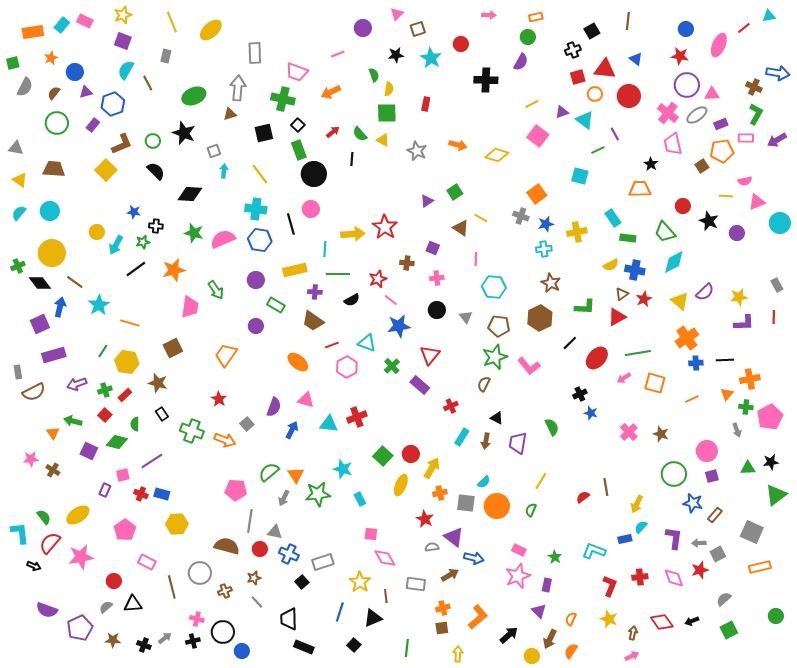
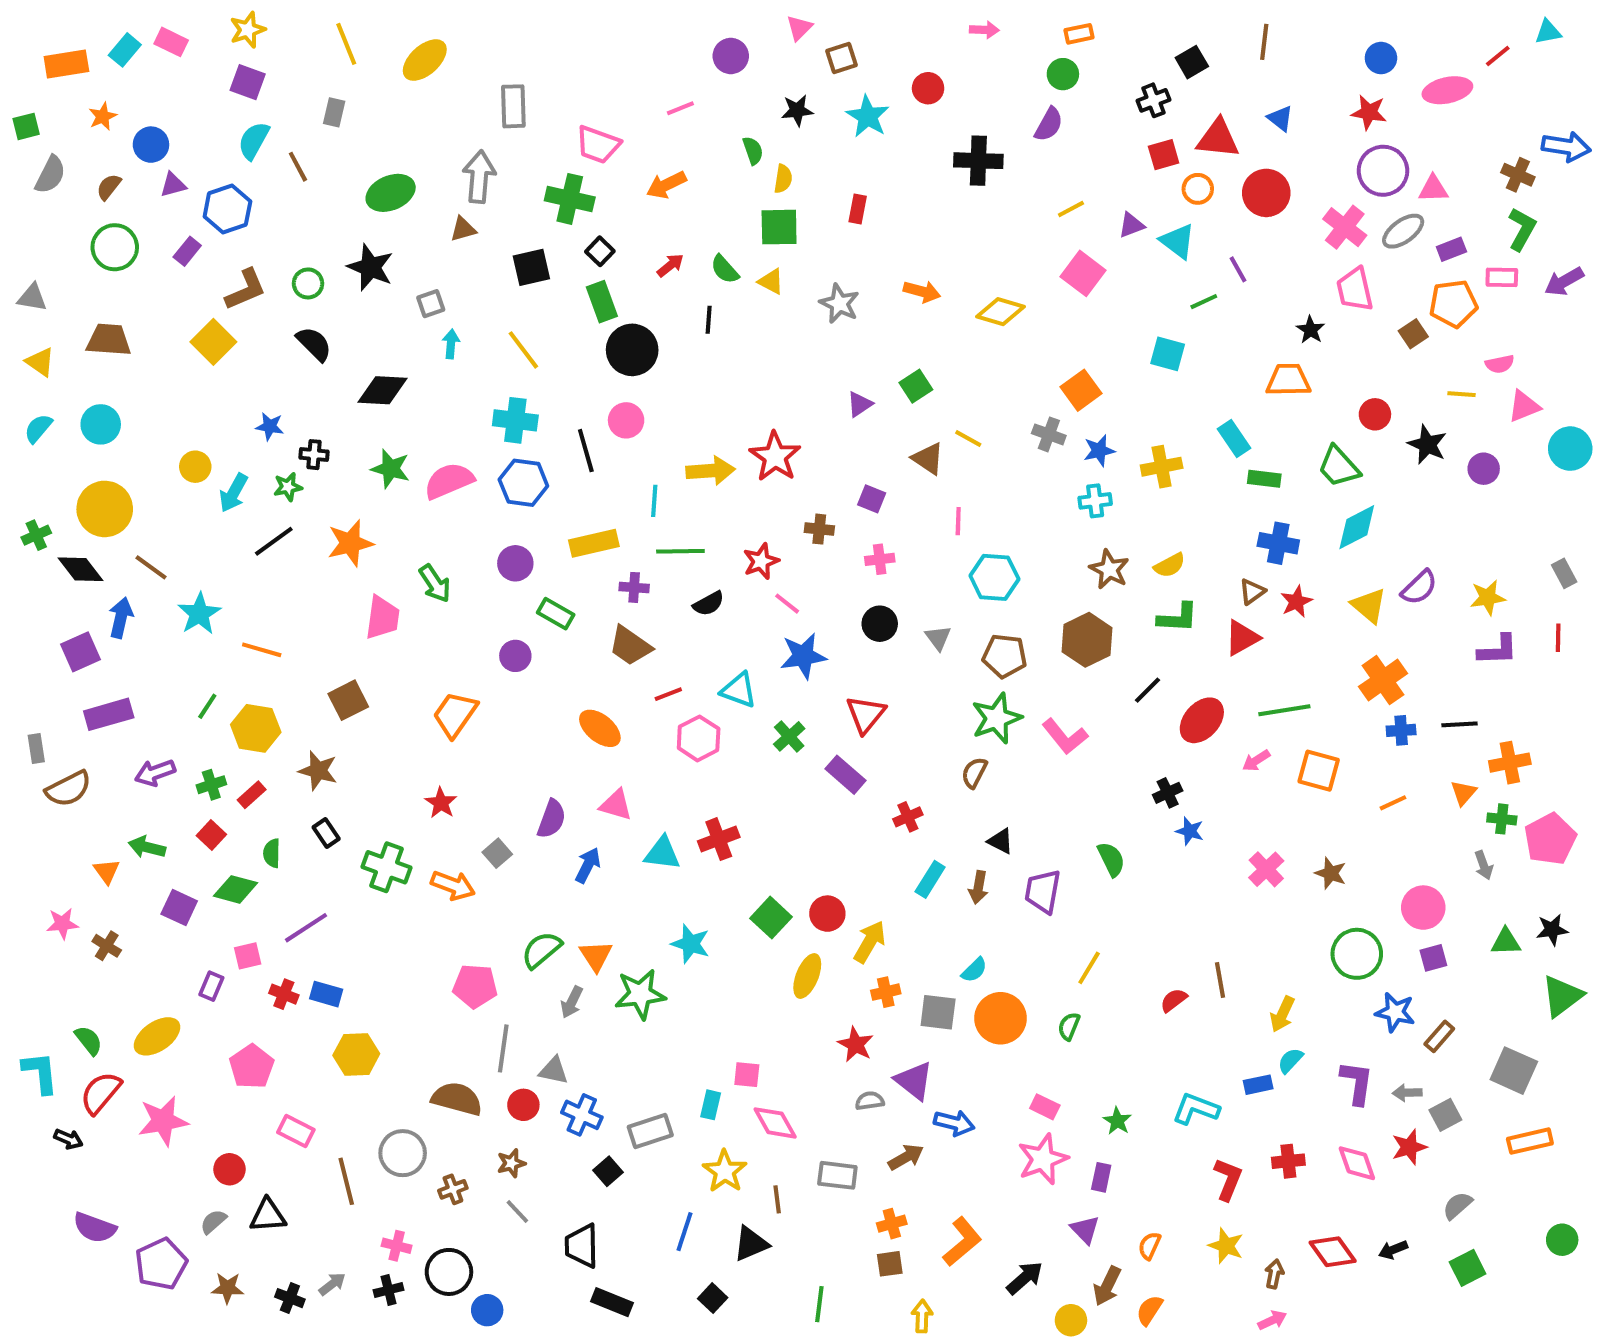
pink ellipse: (719, 45) -> (1447, 90), turned 55
yellow semicircle: (611, 265) -> (1170, 565), moved
cyan rectangle: (360, 499) -> (711, 1105), moved, turned 40

